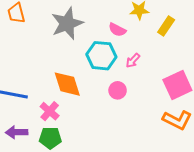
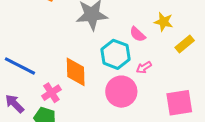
pink circle: (118, 90) -> (121, 92), size x1.8
purple arrow: (17, 132) -> (15, 104), turned 30

